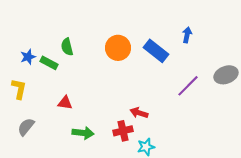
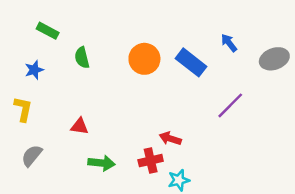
blue arrow: (187, 35) -> (229, 43), turned -49
green rectangle: (49, 63) -> (48, 31), moved
gray ellipse: (226, 75) -> (274, 59), moved

